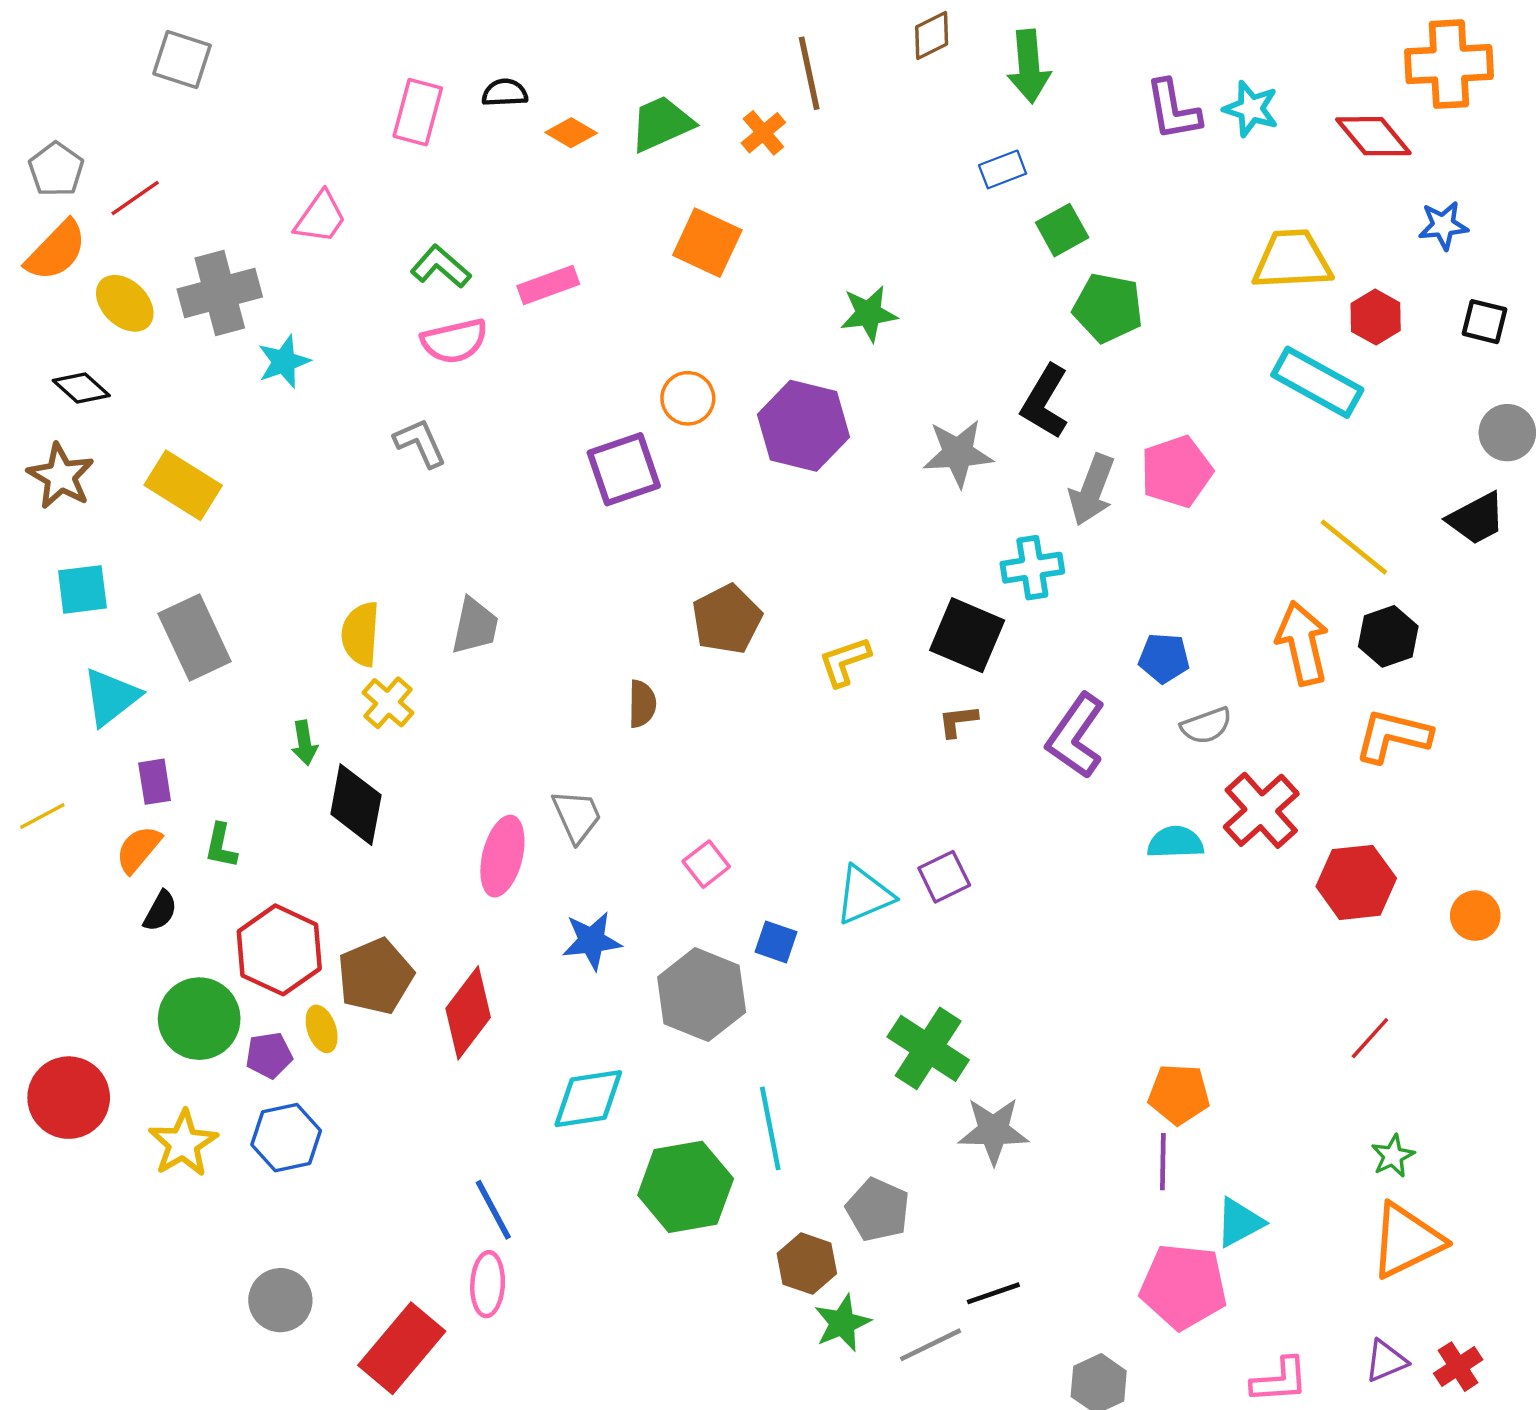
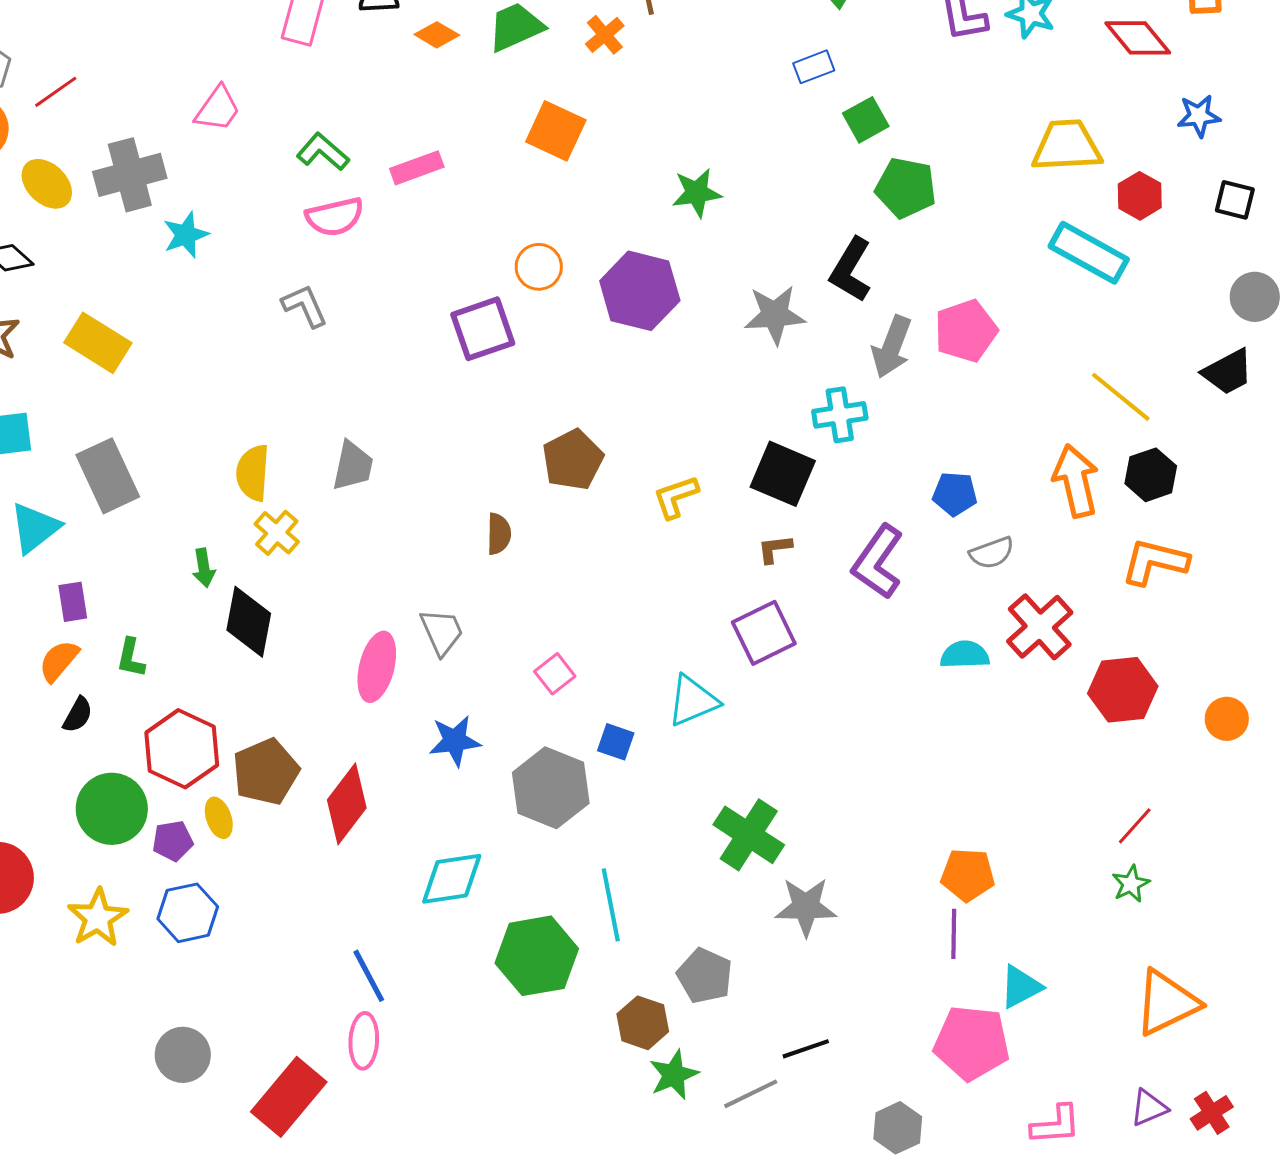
purple square: (944, 877) -> (764, 633), moved, size x1.4
green star: (1393, 1156) -> (1131, 884), moved

